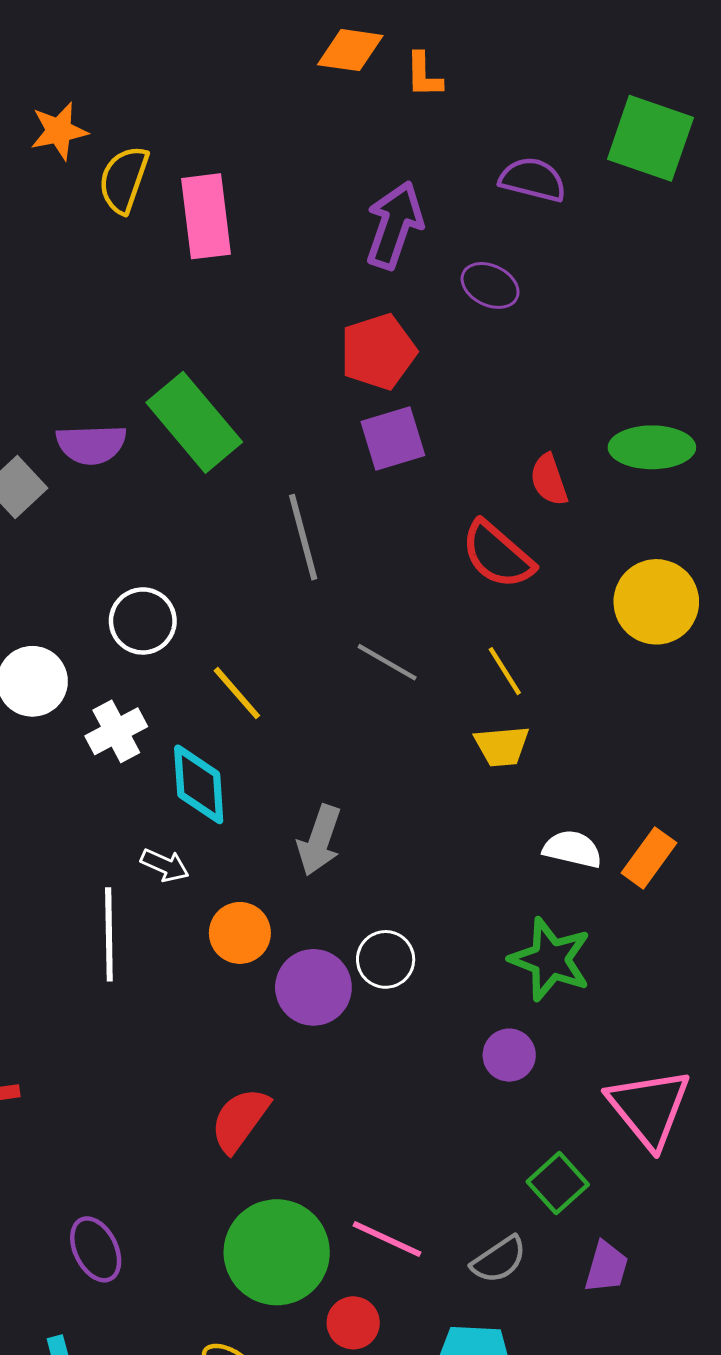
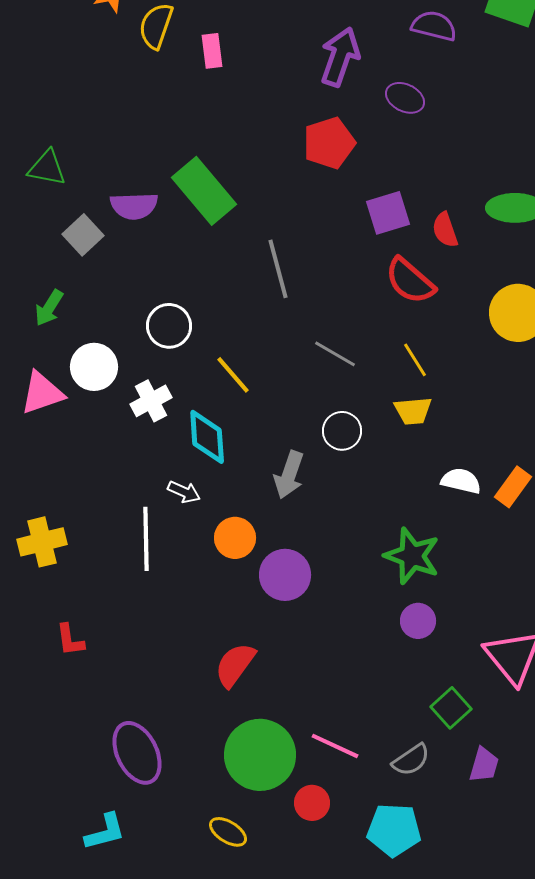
pink rectangle: (206, 216) -> (212, 51), size x0.6
purple square: (393, 439) -> (388, 213), moved
white circle: (386, 959) -> (342, 431), moved
green star: (550, 959) -> (412, 556), moved
purple ellipse: (96, 1249) -> (137, 753), size x1.4

